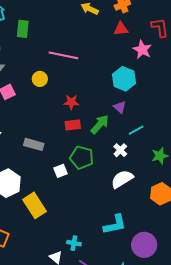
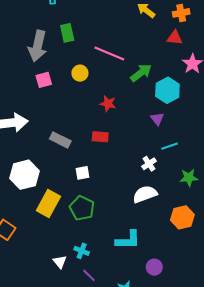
green rectangle: (23, 29) -> (67, 33), moved, turned -30
green arrow: (100, 124) -> (141, 73), moved
red rectangle: (73, 125) -> (100, 137), moved
green pentagon: (82, 158) -> (82, 208), moved
yellow rectangle: (35, 205) -> (48, 204), turned 50
purple circle: (144, 245) -> (154, 267), size x0.6

